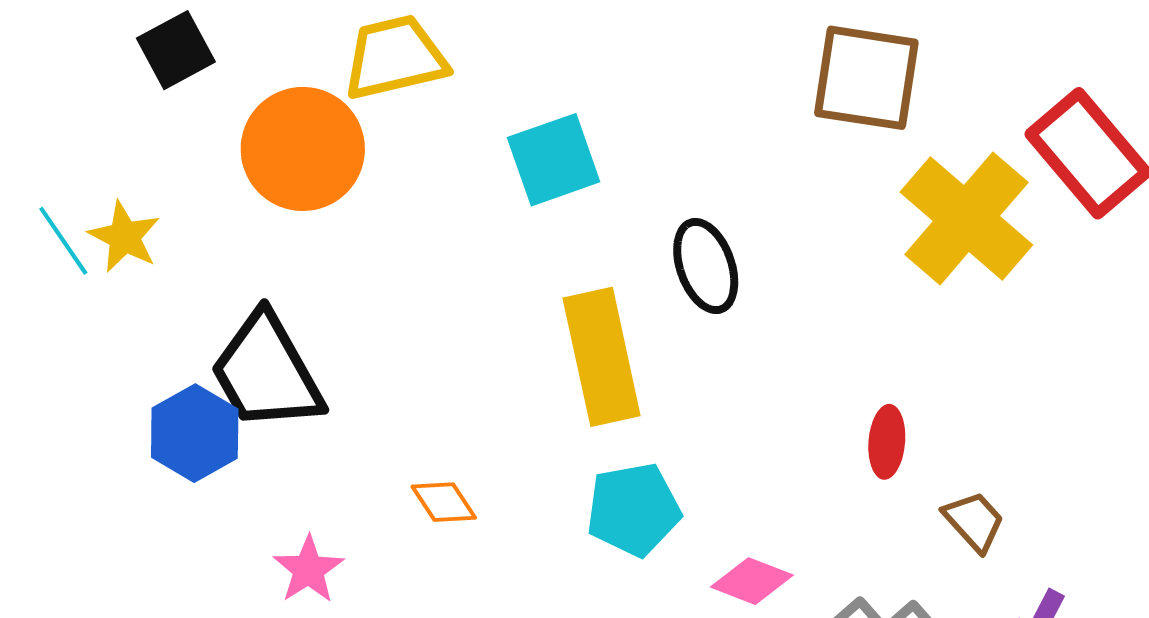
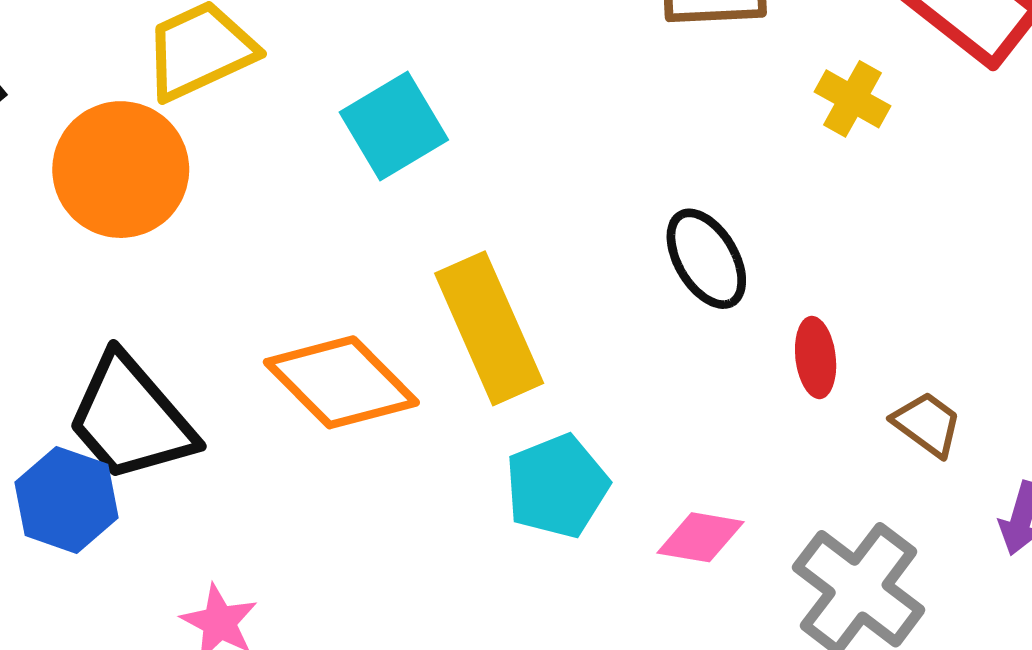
yellow cross: (966, 219) -> (853, 99), size x0.5
black ellipse: (706, 266) -> (706, 259), moved
orange diamond: (444, 502) -> (341, 382), moved, size x2.0

